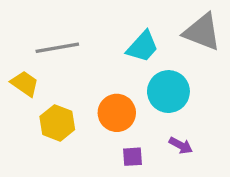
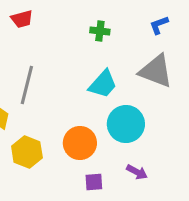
gray line: (57, 48) -> (27, 85), turned -66

